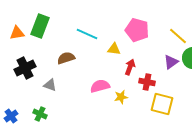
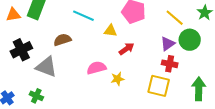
red arrow: (130, 67) -> (127, 49), turned 35
red cross: (147, 82) -> (170, 64), moved
gray triangle: (50, 85) -> (46, 67), size x1.6

